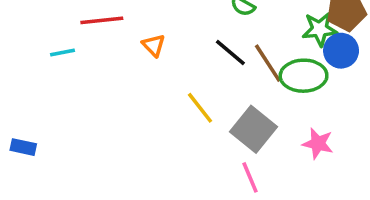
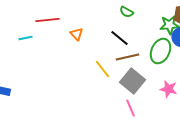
brown line: (268, 63) -> (127, 57), moved, turned -70
green ellipse: (304, 76) -> (160, 51), turned -65

